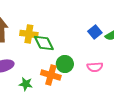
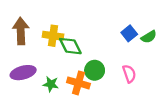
pink semicircle: (95, 67) -> (129, 74), turned -105
green star: (26, 84) -> (51, 84), moved

